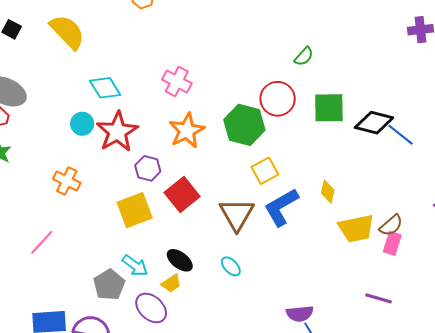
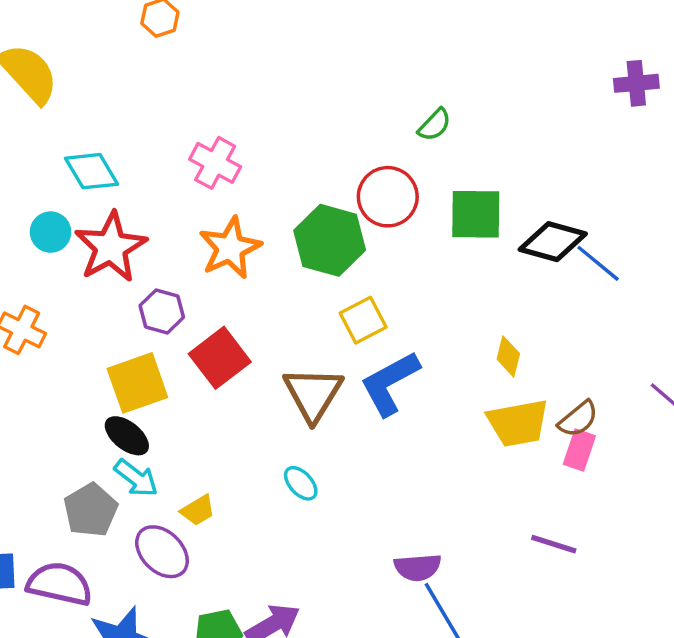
yellow diamond: (328, 192) -> (508, 356), moved
black ellipse: (180, 260) -> (127, 436), moved

